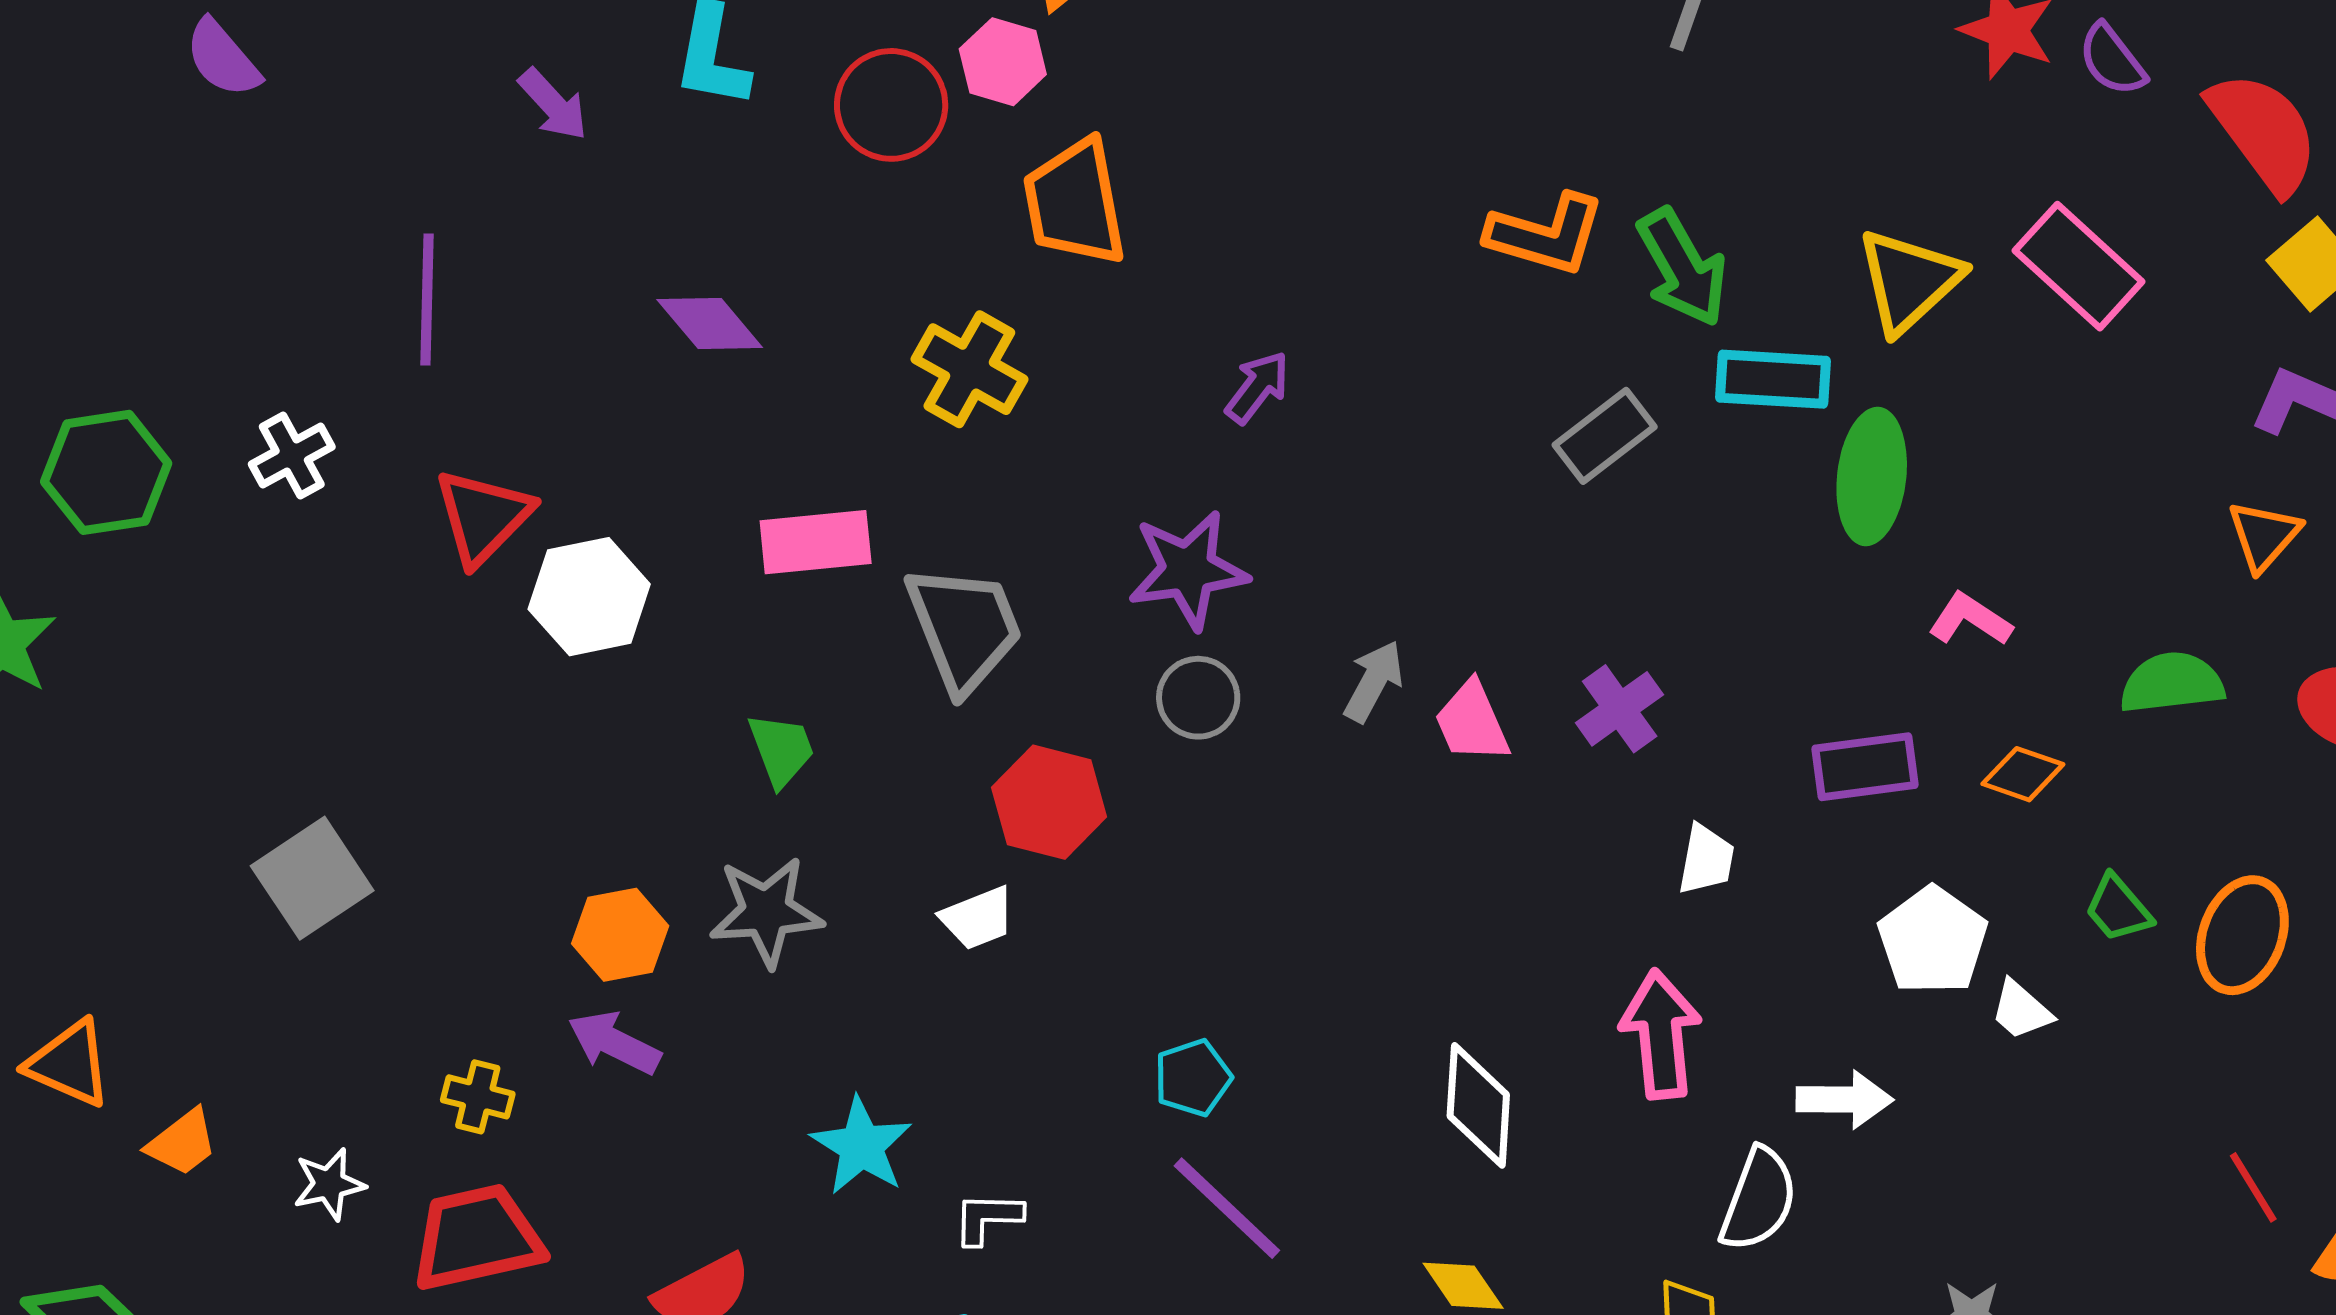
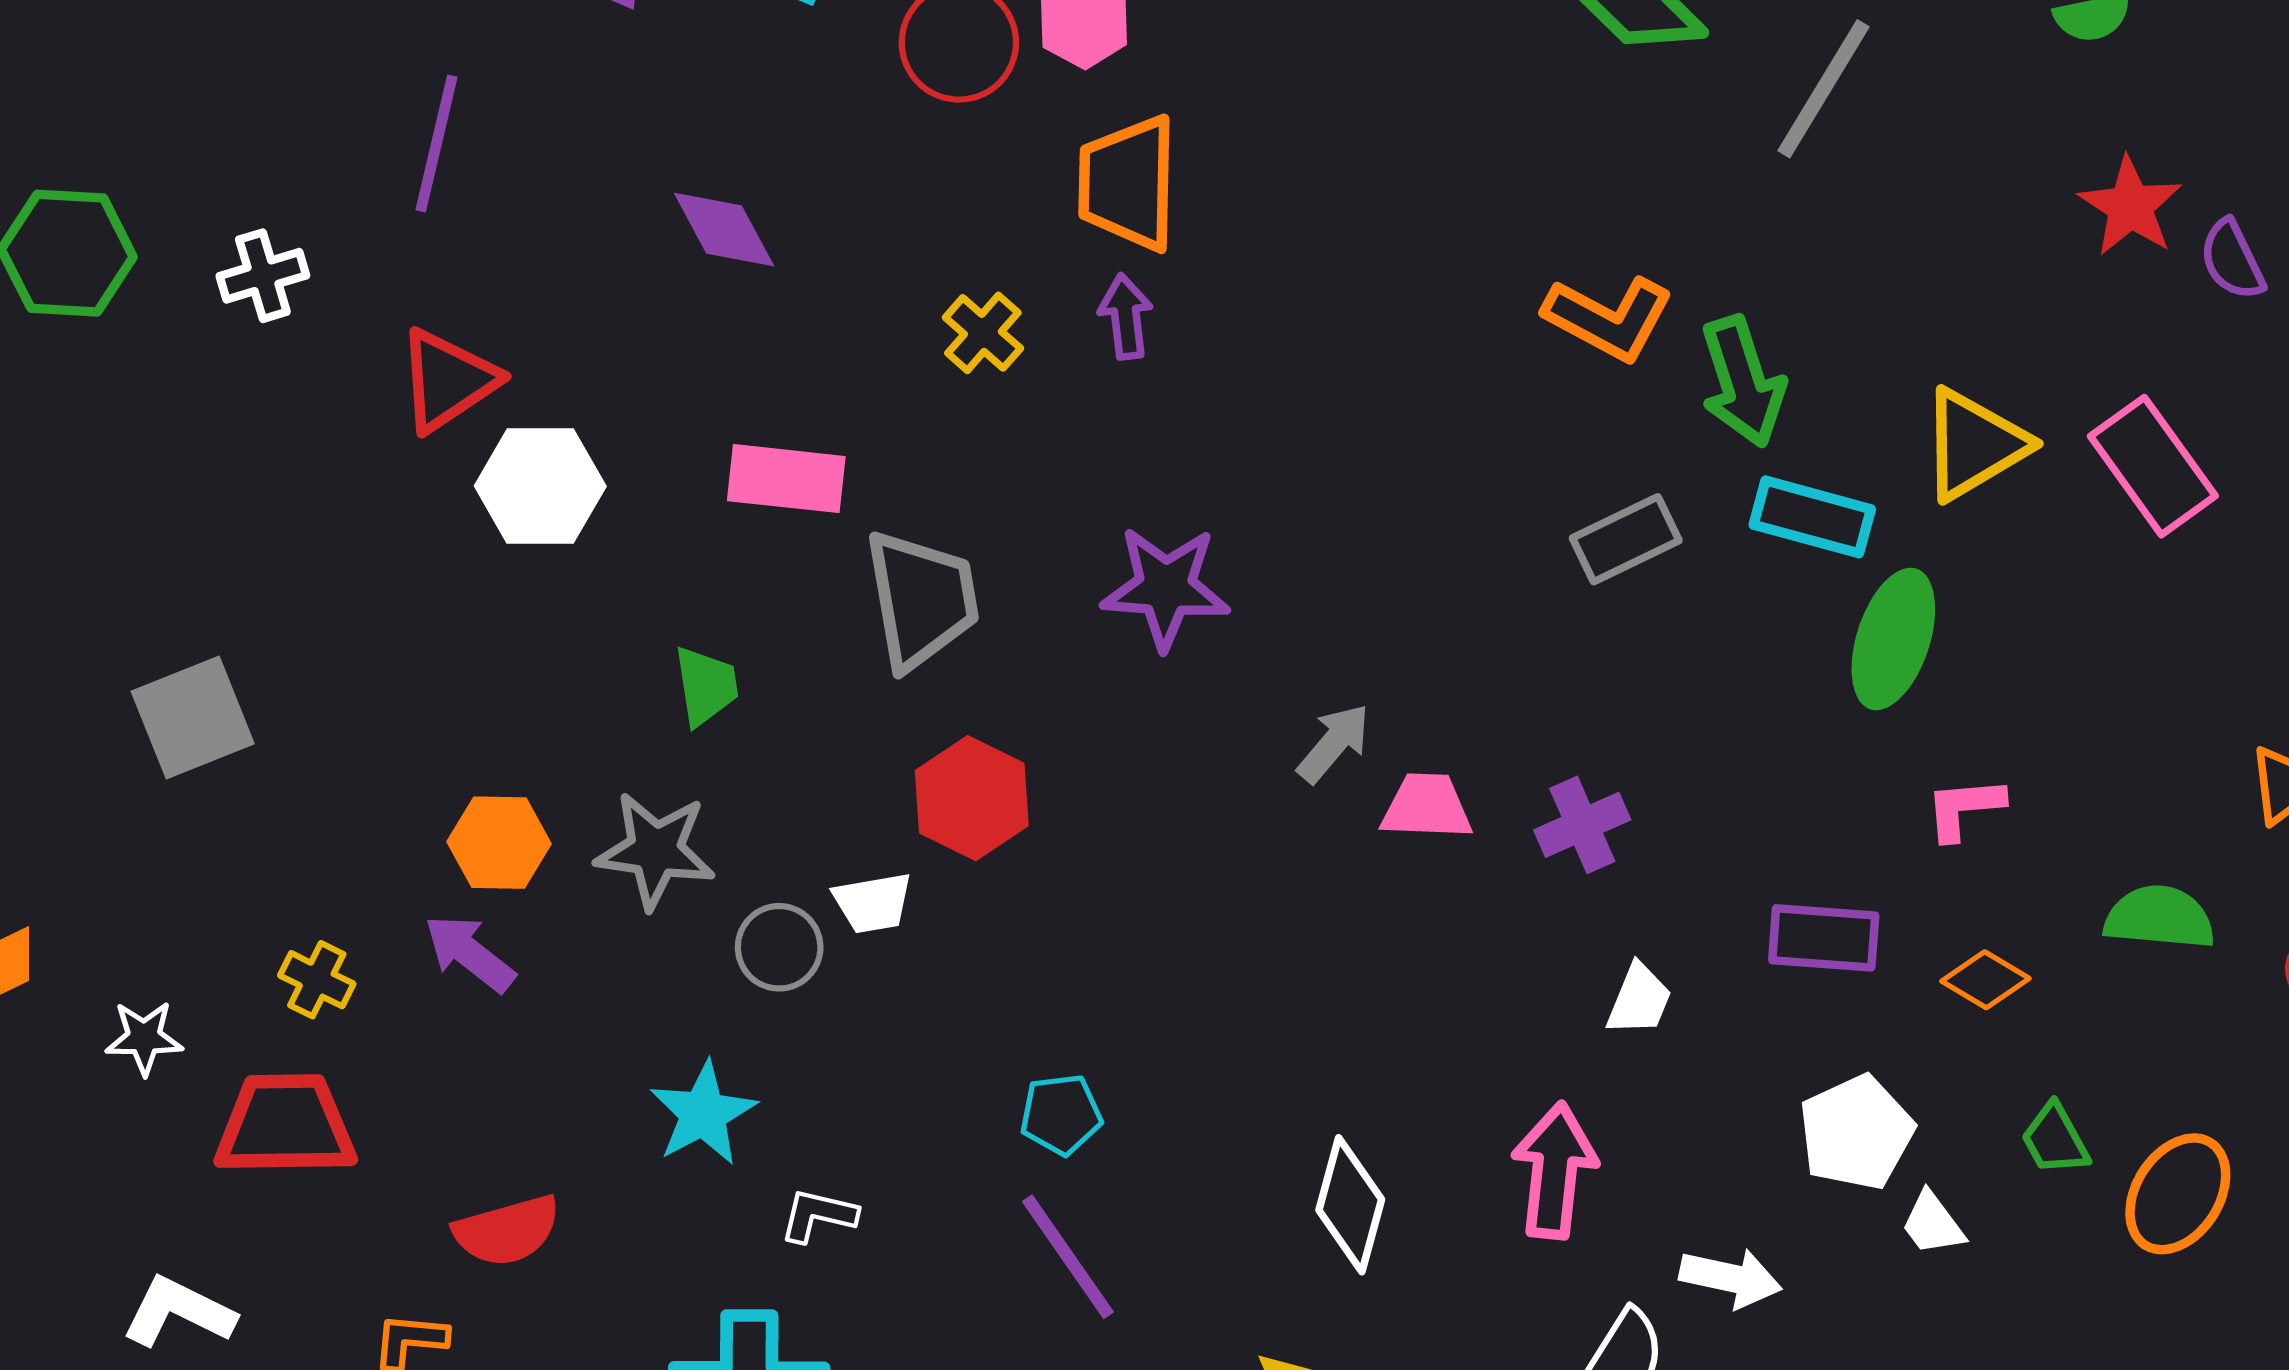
yellow cross: (969, 369) -> (983, 333), size x0.7
purple arrow: (1257, 387) -> (1126, 317), moved, turned -56
pink L-shape: (1970, 619) -> (1964, 808), turned -50
gray circle: (1198, 698) -> (779, 947), moved
pink trapezoid: (1472, 722) -> (1427, 807), turned 104

